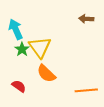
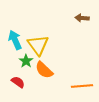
cyan arrow: (16, 29) -> (15, 40), moved
green star: (22, 49) -> (26, 61), moved

